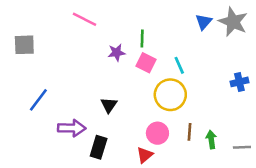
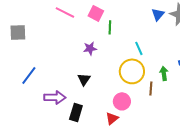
purple star: (117, 53) -> (90, 48), moved
pink square: (146, 63) -> (96, 13), moved
brown line: (189, 132) -> (151, 88), moved
green arrow: (211, 140) -> (164, 73), moved

